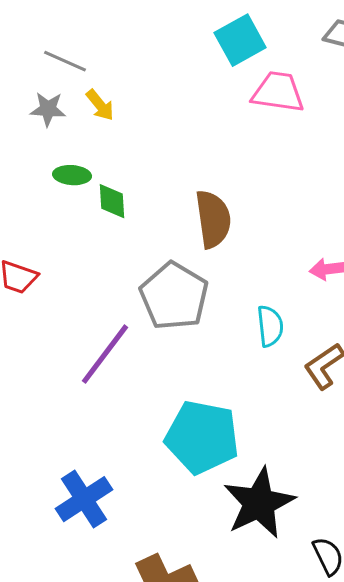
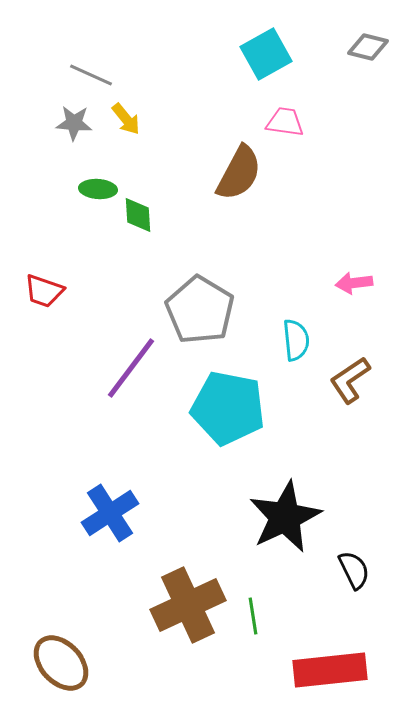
pink trapezoid: (278, 92) -> (285, 122), moved, size x0.7
brown semicircle: (213, 219) -> (239, 173), moved, turned 36
cyan pentagon: (202, 437) -> (228, 408), moved

